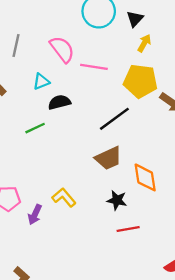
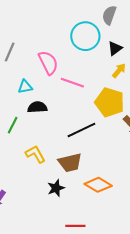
green line: (35, 128) -> (13, 125), turned -48
orange diamond: (145, 177) -> (98, 185), turned -60
yellow L-shape: (64, 197) -> (35, 154), moved
black star: (117, 200) -> (56, 188), moved, turned 30

